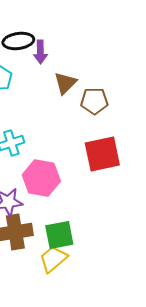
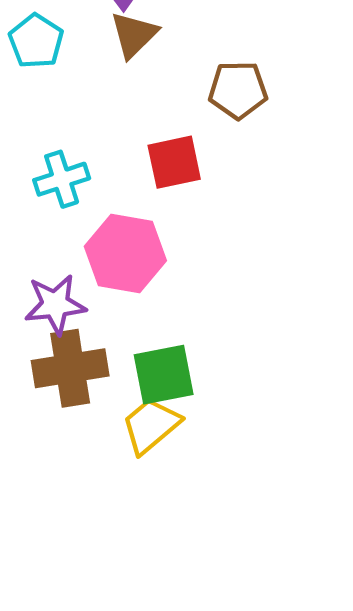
brown triangle: (65, 83) -> (134, 35), moved
red square: (102, 154) -> (174, 162), moved, size x0.7

